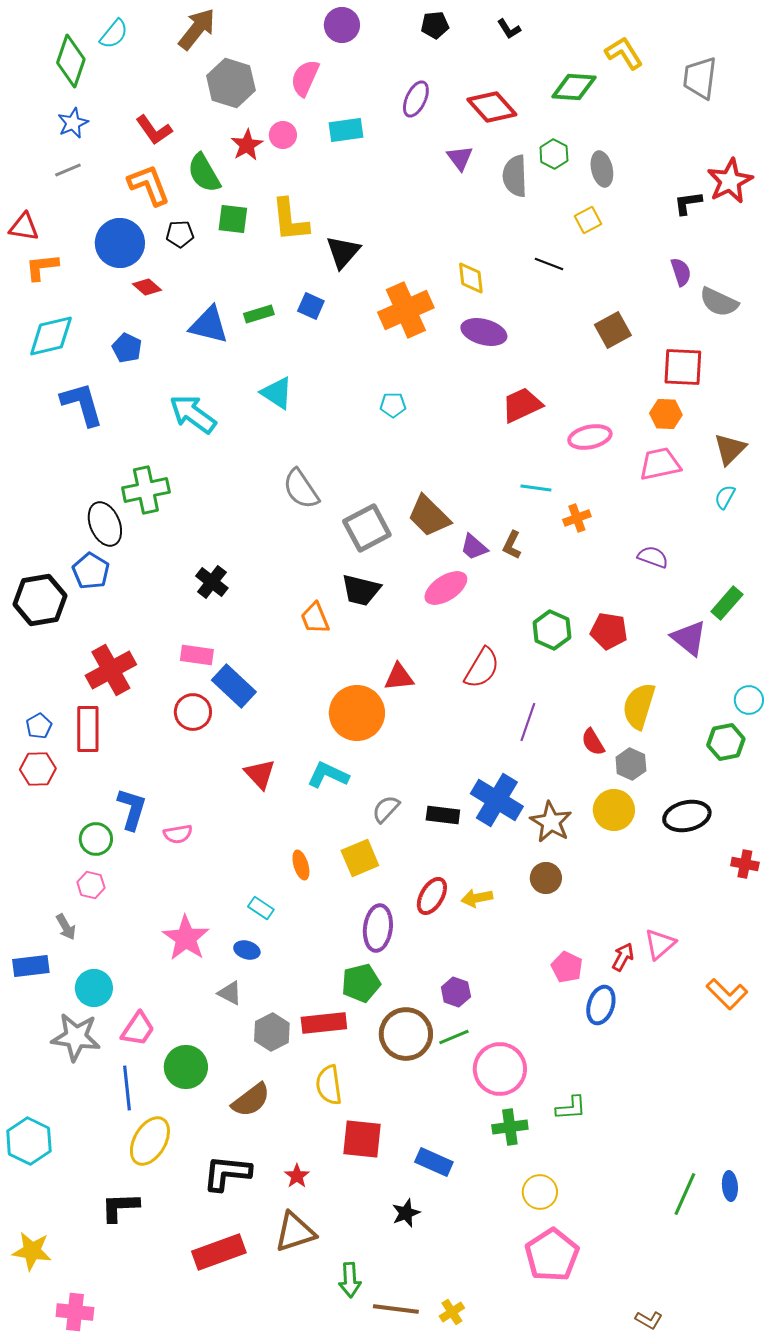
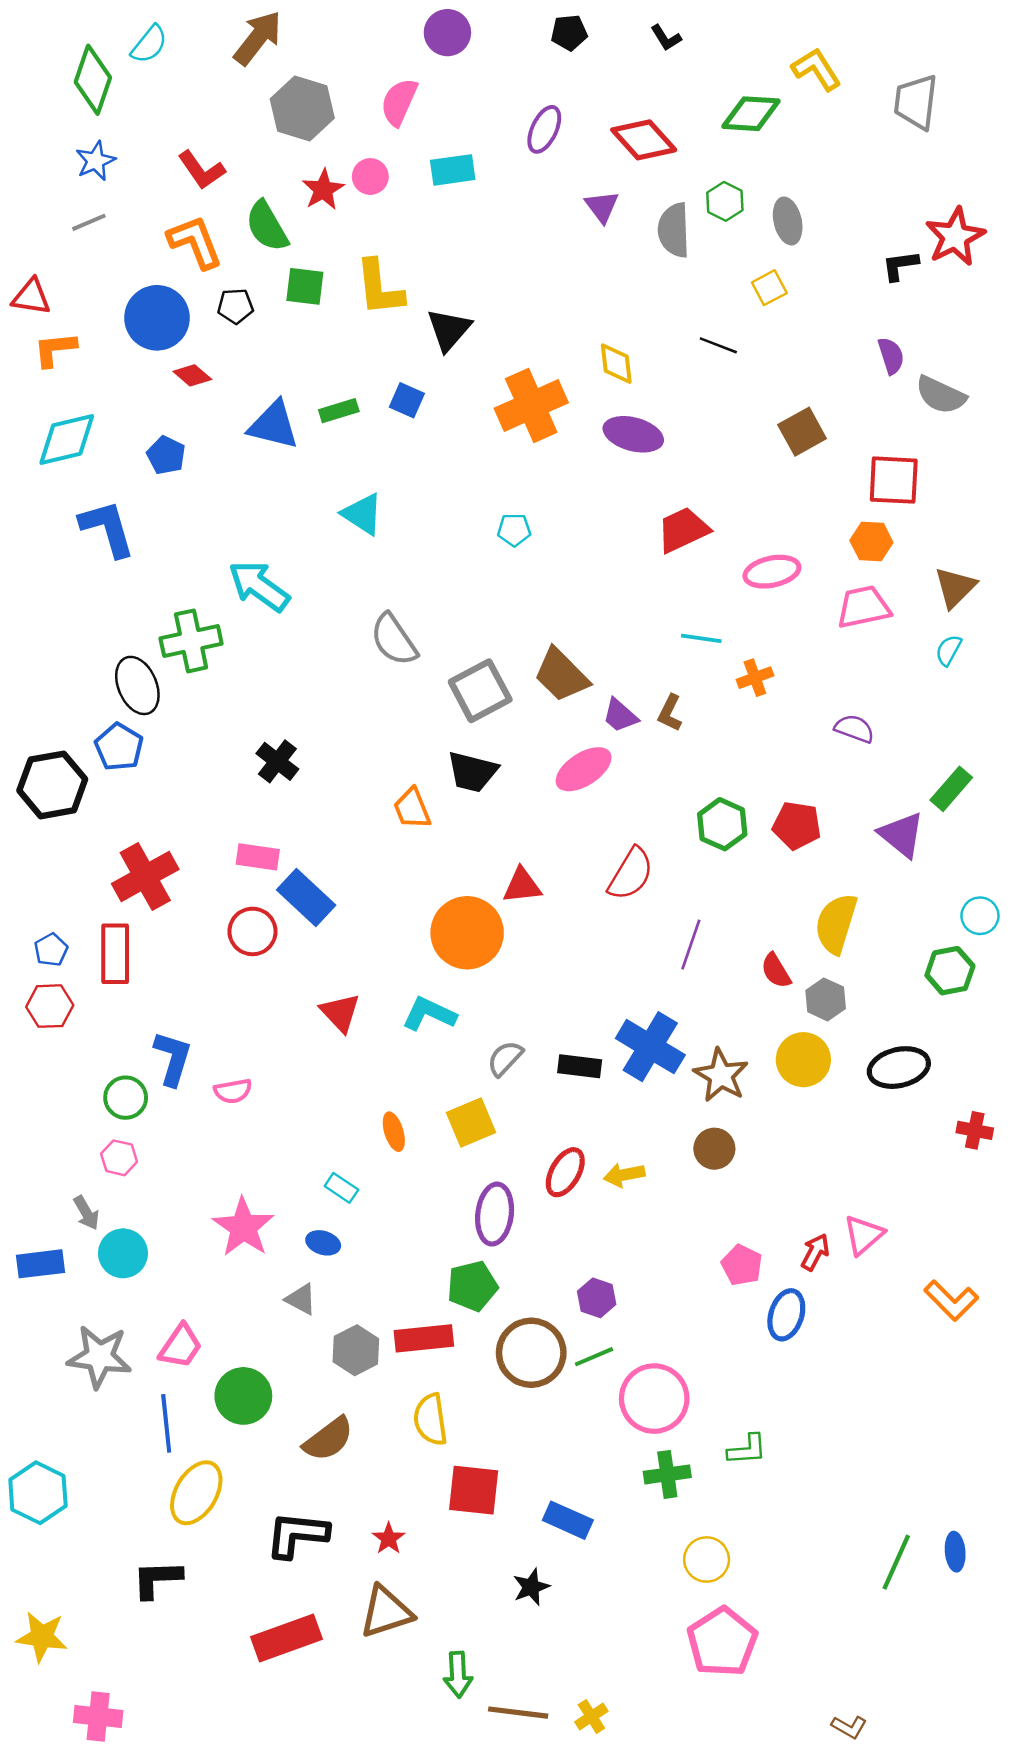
cyan arrow: (193, 414) -> (259, 586), moved
cyan circle: (94, 988) -> (123, 1253), moved

